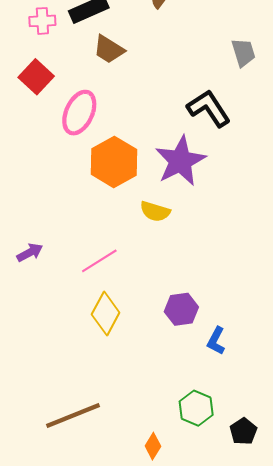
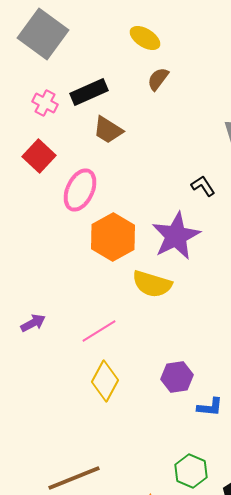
pink cross: (42, 21) -> (45, 103), turned 30
black L-shape: (209, 108) -> (203, 186), size x0.6
yellow semicircle: (155, 211) -> (152, 284), size x1.4
blue L-shape: (216, 341) -> (210, 407), turned -112

